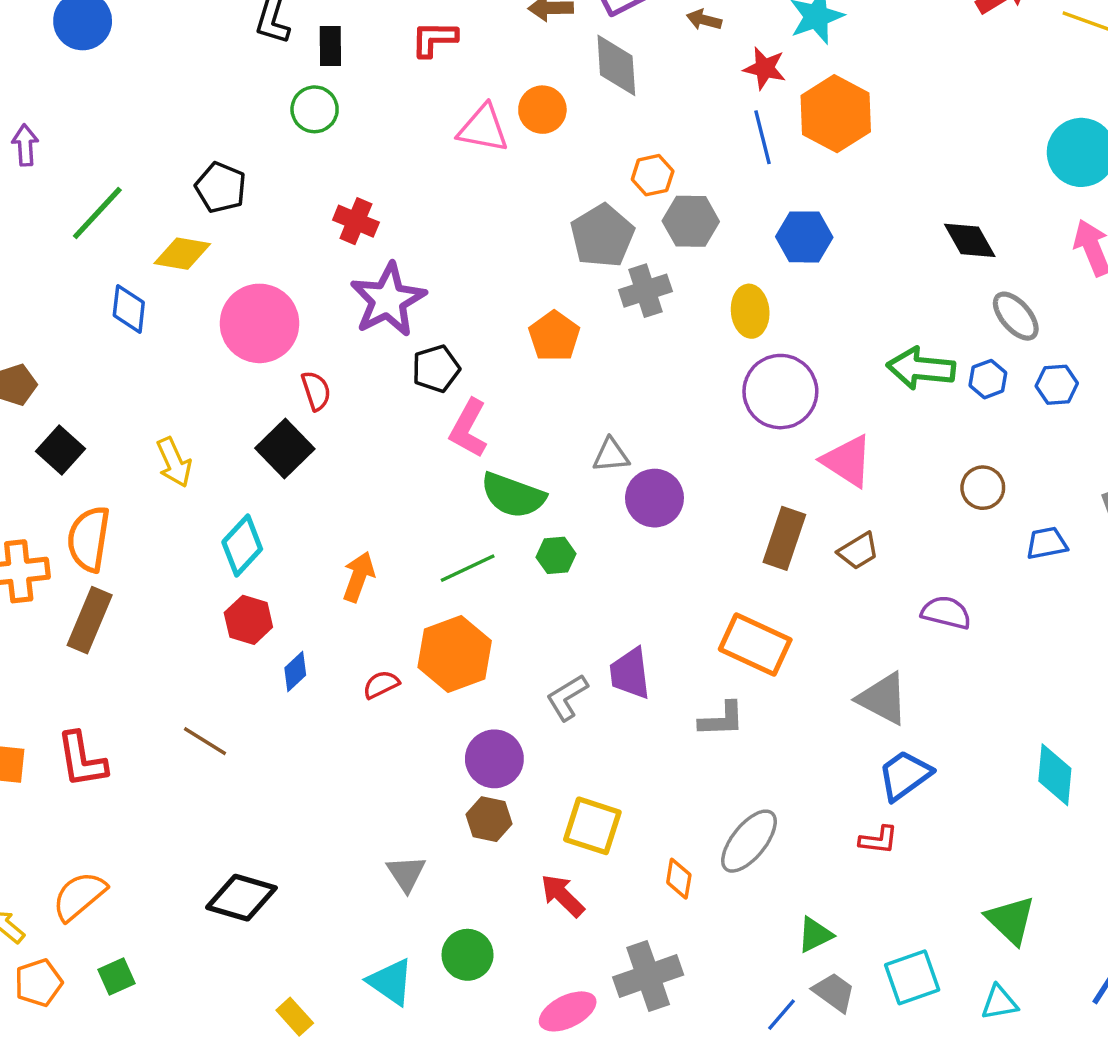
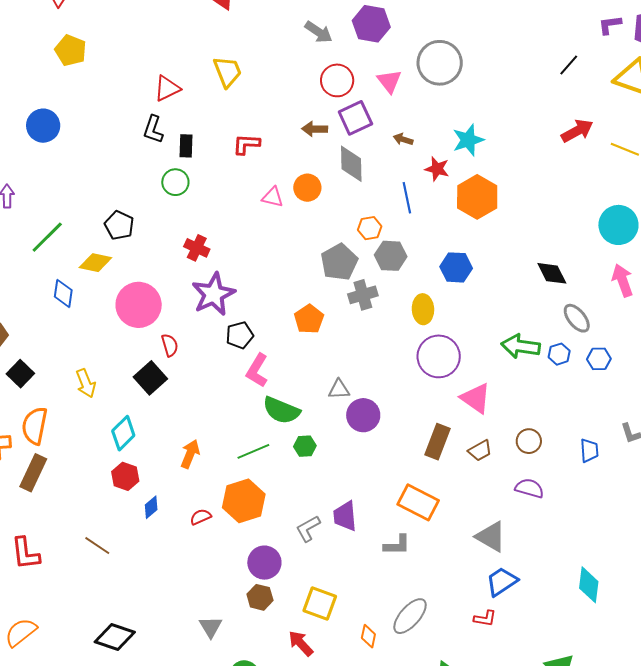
pink triangle: (483, 128) -> (273, 197), size x0.7
blue line: (762, 137) -> (407, 198), moved
brown circle: (983, 488) -> (529, 441), moved
blue trapezoid: (1047, 543) -> (589, 450), turned 95

